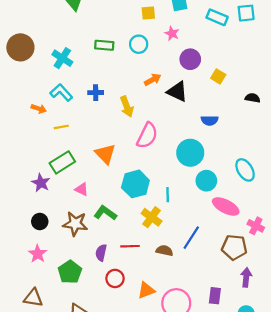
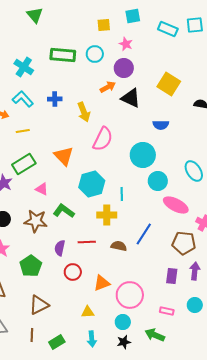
green rectangle: (104, 45) -> (63, 55), size x1.4
purple circle: (190, 59) -> (124, 68), moved
yellow square: (218, 76) -> (169, 84), size x1.6
yellow cross: (152, 217) -> (107, 215), turned -36
purple rectangle: (215, 296) -> (172, 276), moved

